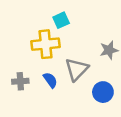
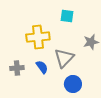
cyan square: (61, 20) -> (67, 16), moved, turned 32
blue circle: (103, 92) -> (73, 84), moved

